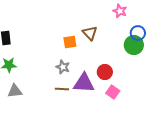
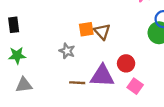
brown triangle: (90, 33) -> (102, 32), moved
gray star: (63, 67) -> (67, 51), moved

